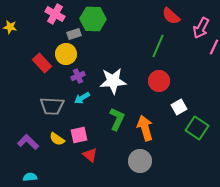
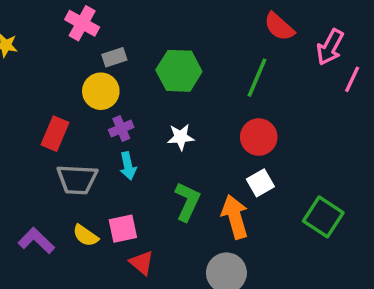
green hexagon: (93, 19) -> (179, 71), moved
red rectangle: (42, 63) -> (55, 134), moved, turned 66
white star: (113, 81) -> (181, 137), size x0.6
cyan arrow: (82, 98) -> (128, 166), turned -70
white square: (179, 107) -> (260, 183), moved

